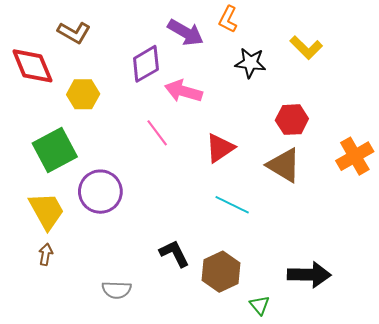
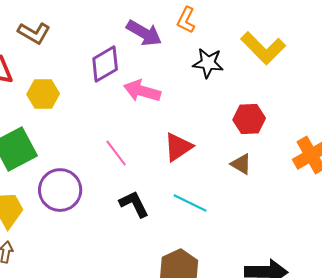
yellow L-shape: (306, 48) -> (263, 48), size x1.4
pink line: (157, 133) -> (116, 153), moved
brown triangle: (284, 165) -> (241, 164), size x0.6
black L-shape: (174, 253) -> (134, 204), moved

